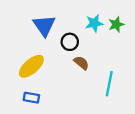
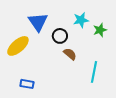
green star: (116, 24) -> (100, 30), moved
yellow ellipse: (31, 66) -> (18, 46), moved

